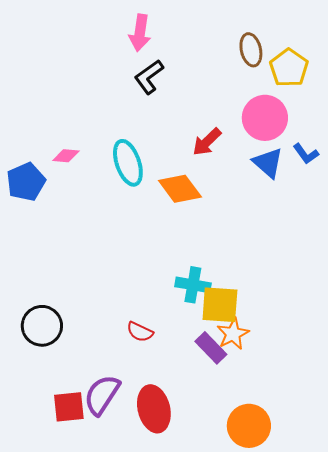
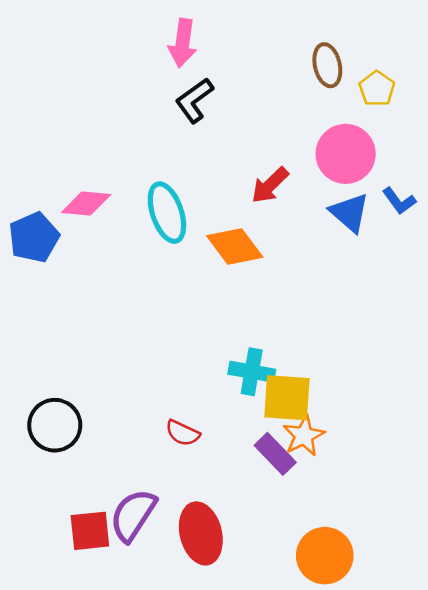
yellow pentagon: (289, 68) -> (377, 89), size x0.7
pink diamond: (66, 156) -> (86, 203), size x1.4

